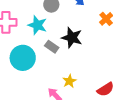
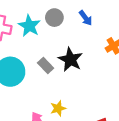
cyan star: (37, 25) -> (29, 26), moved

